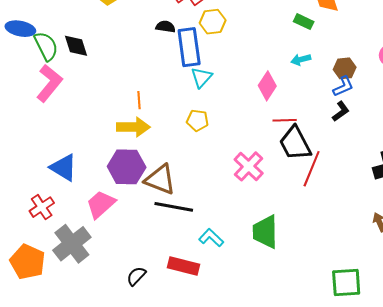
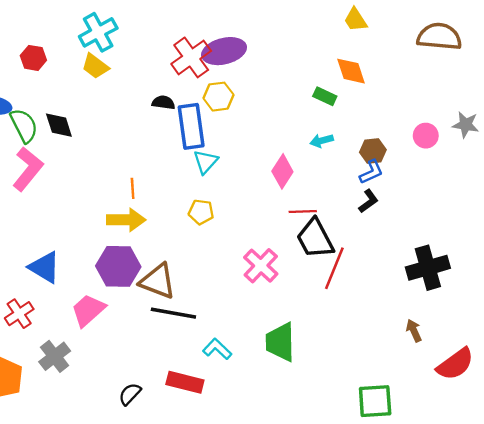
gray cross: (72, 244) -> (55, 356), size x0.7

